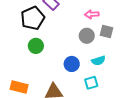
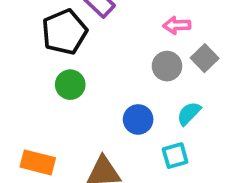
gray square: (107, 31) -> (205, 58), turned 32
cyan semicircle: (98, 61) -> (189, 113), turned 152

